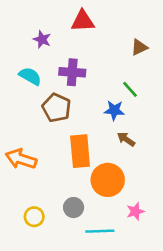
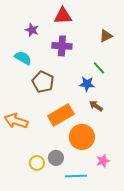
purple cross: (72, 72) -> (62, 46), moved
orange rectangle: (80, 151) -> (61, 115), turned 65
yellow circle: (34, 217) -> (37, 163), moved

